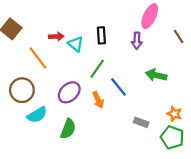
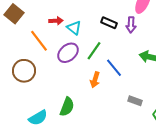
black rectangle: (101, 35) -> (109, 23), moved, turned -63
purple ellipse: (69, 92) -> (68, 53), moved
orange arrow: (98, 100) -> (95, 80), turned 42
cyan semicircle: (37, 115) -> (38, 118), moved

